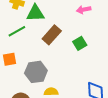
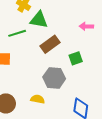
gray hexagon: (36, 72) -> (54, 78), moved

